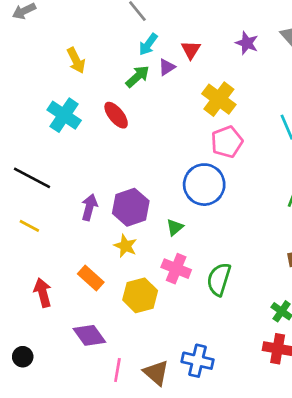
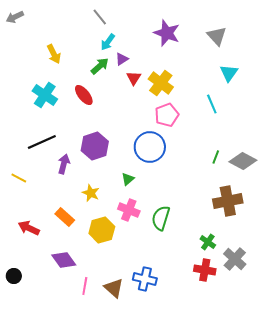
purple star: (247, 43) -> (167, 33), moved, size x1.5
red triangle: (191, 50) -> (134, 78), moved
black line: (32, 178) -> (42, 142), moved, turned -52
purple hexagon: (131, 207) -> (95, 146), moved
red arrow: (43, 293) -> (29, 228), turned -50

